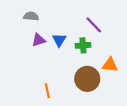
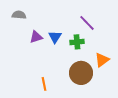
gray semicircle: (31, 16) -> (19, 15), moved
orange triangle: (110, 65) -> (102, 60), turned -42

